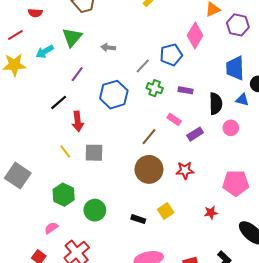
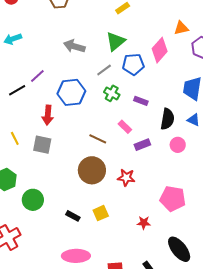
green triangle: (72, 37) -> (115, 41), moved
gray arrow: (108, 48) -> (74, 46), size x1.5
purple line: (77, 74) -> (37, 76), moved
red arrow: (78, 121) -> (48, 115), moved
brown line: (149, 137) -> (98, 139), turned 66

